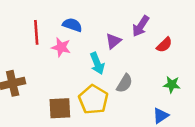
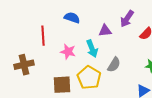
red line: (36, 32) -> (43, 36), moved
purple triangle: (113, 41) -> (105, 31), turned 32
pink star: (61, 47) -> (68, 52), moved

